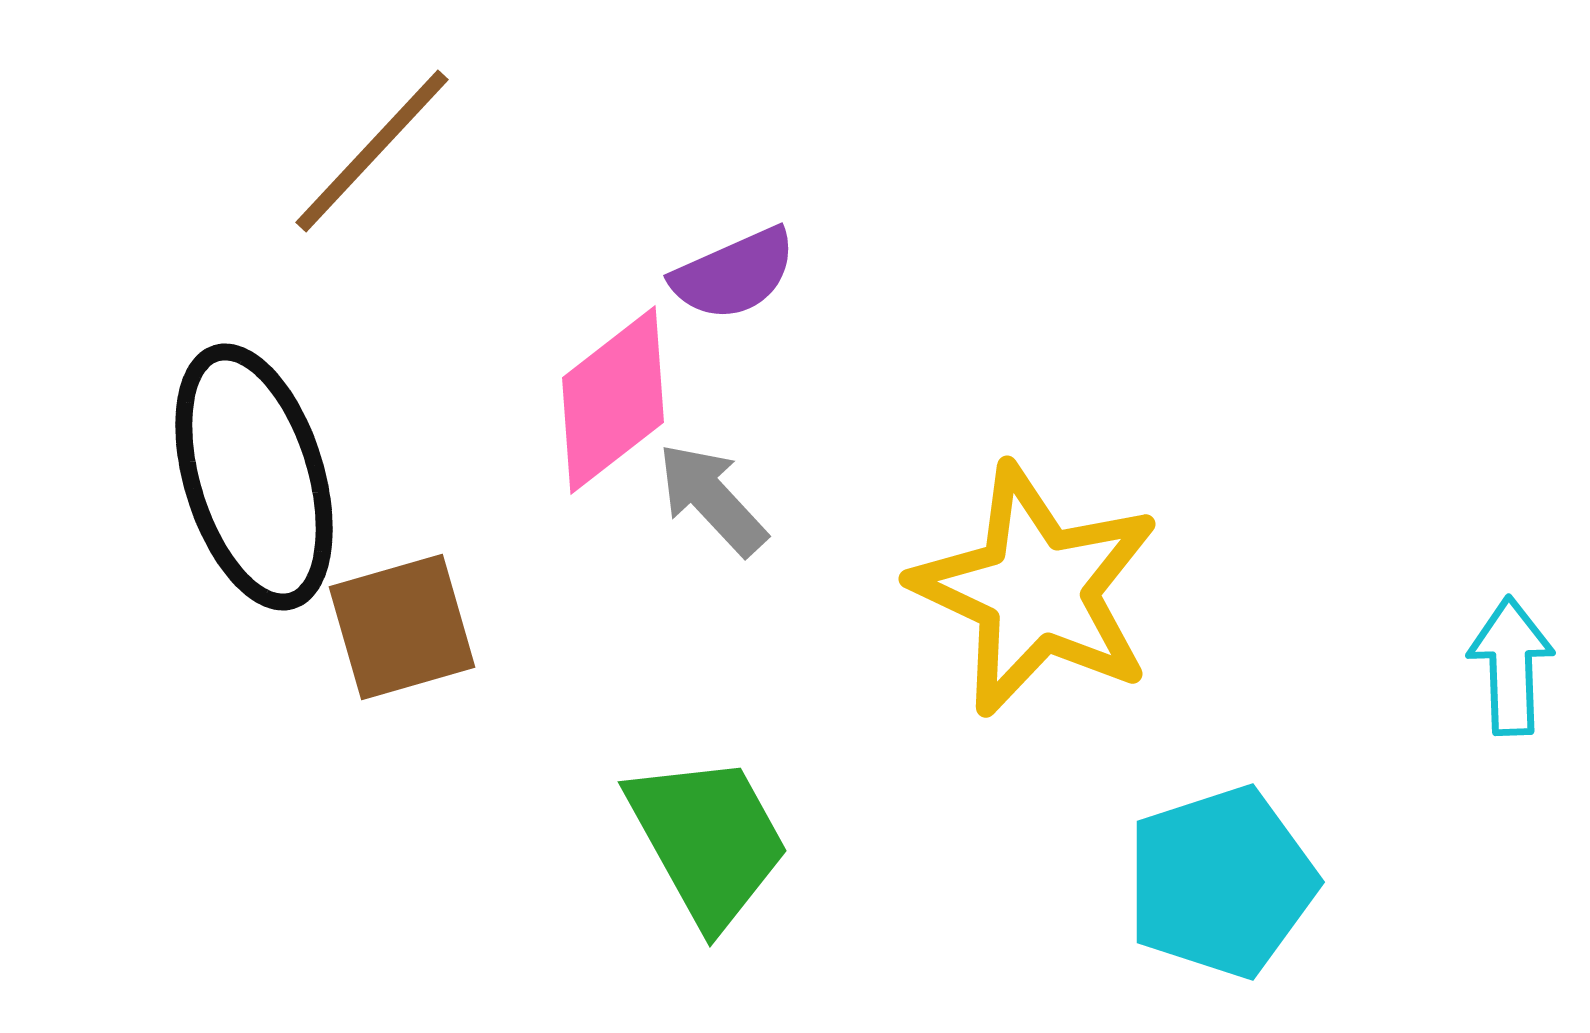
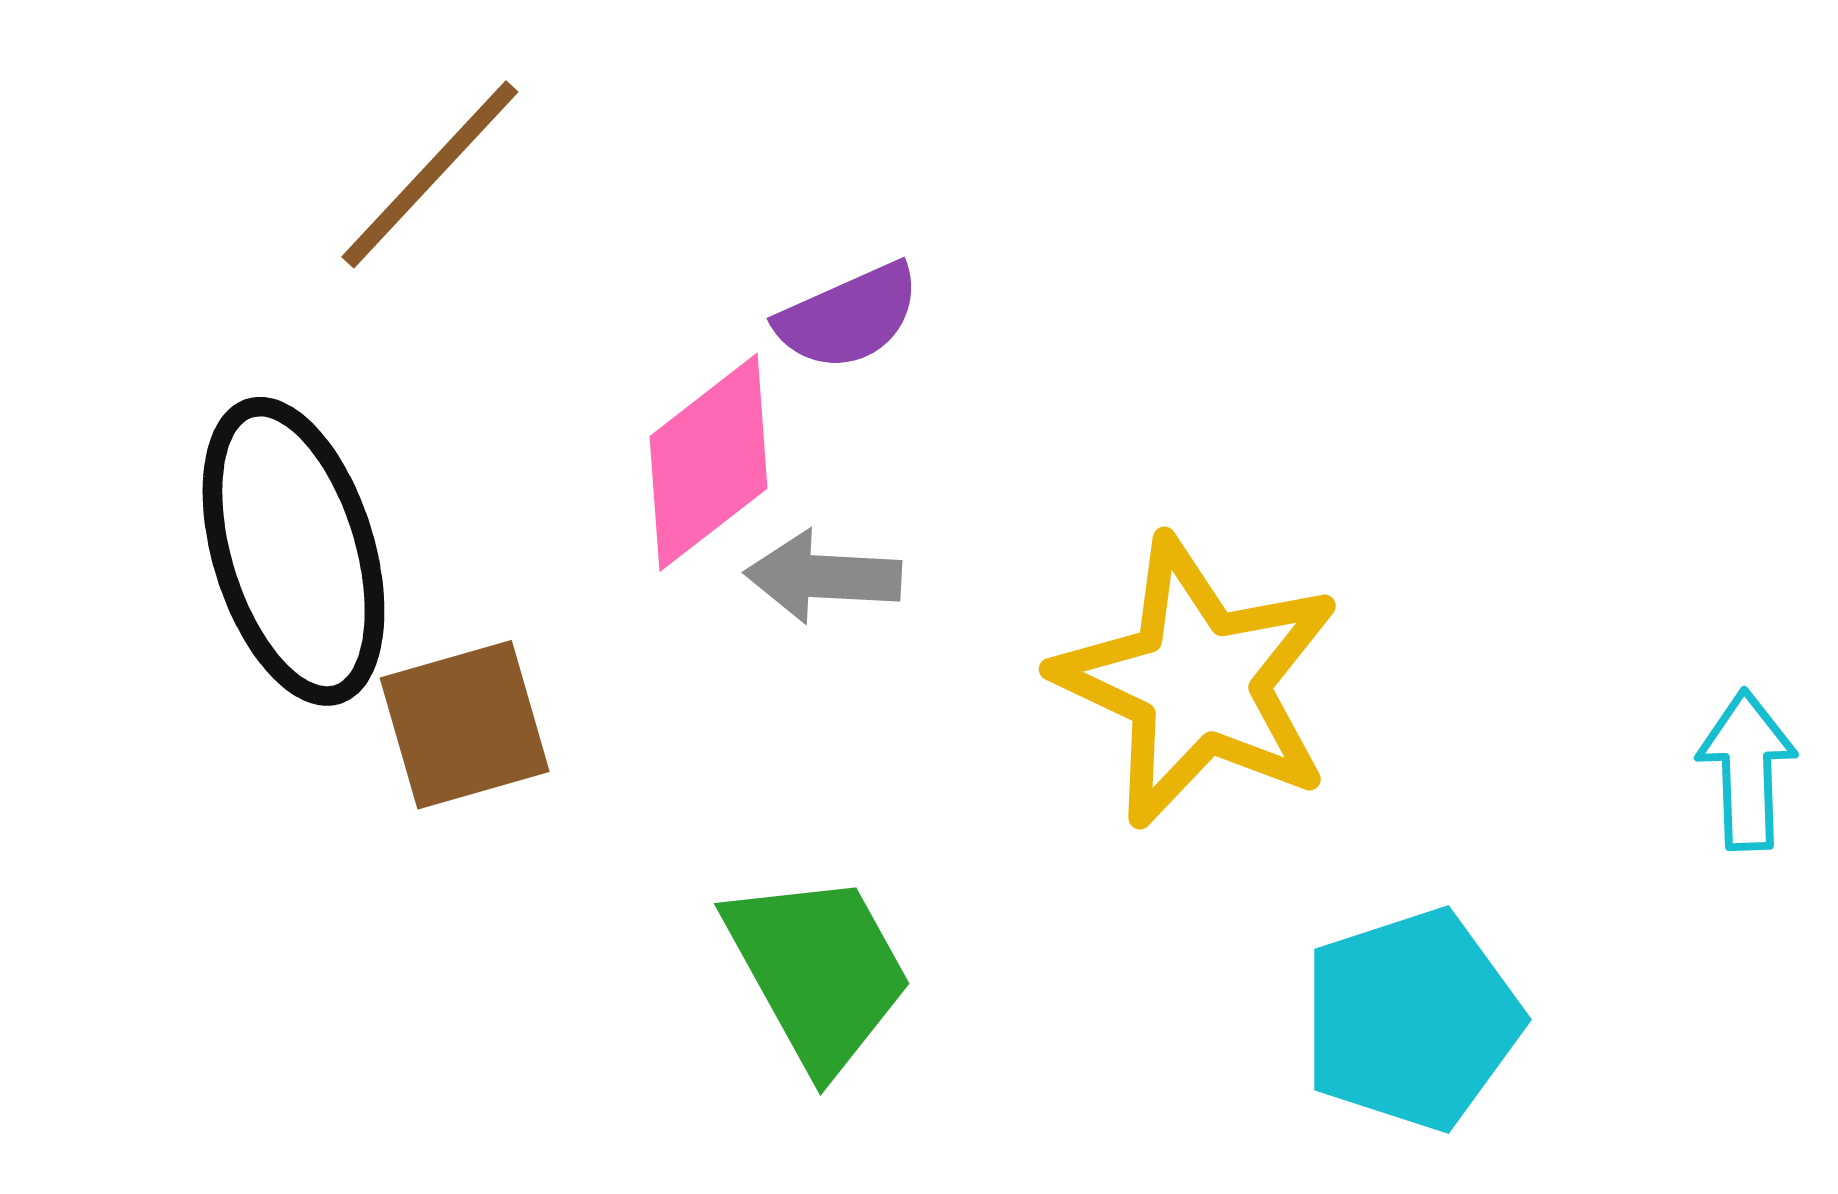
gray arrow: (712, 499) -> (823, 577), turned -44

